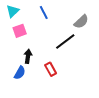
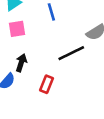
red rectangle: (51, 69) -> (46, 84), turned 40

